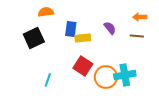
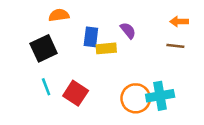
purple semicircle: (110, 28) -> (128, 30), moved
red square: (83, 66) -> (76, 93), moved
cyan line: (48, 80) -> (46, 87), moved, turned -40

